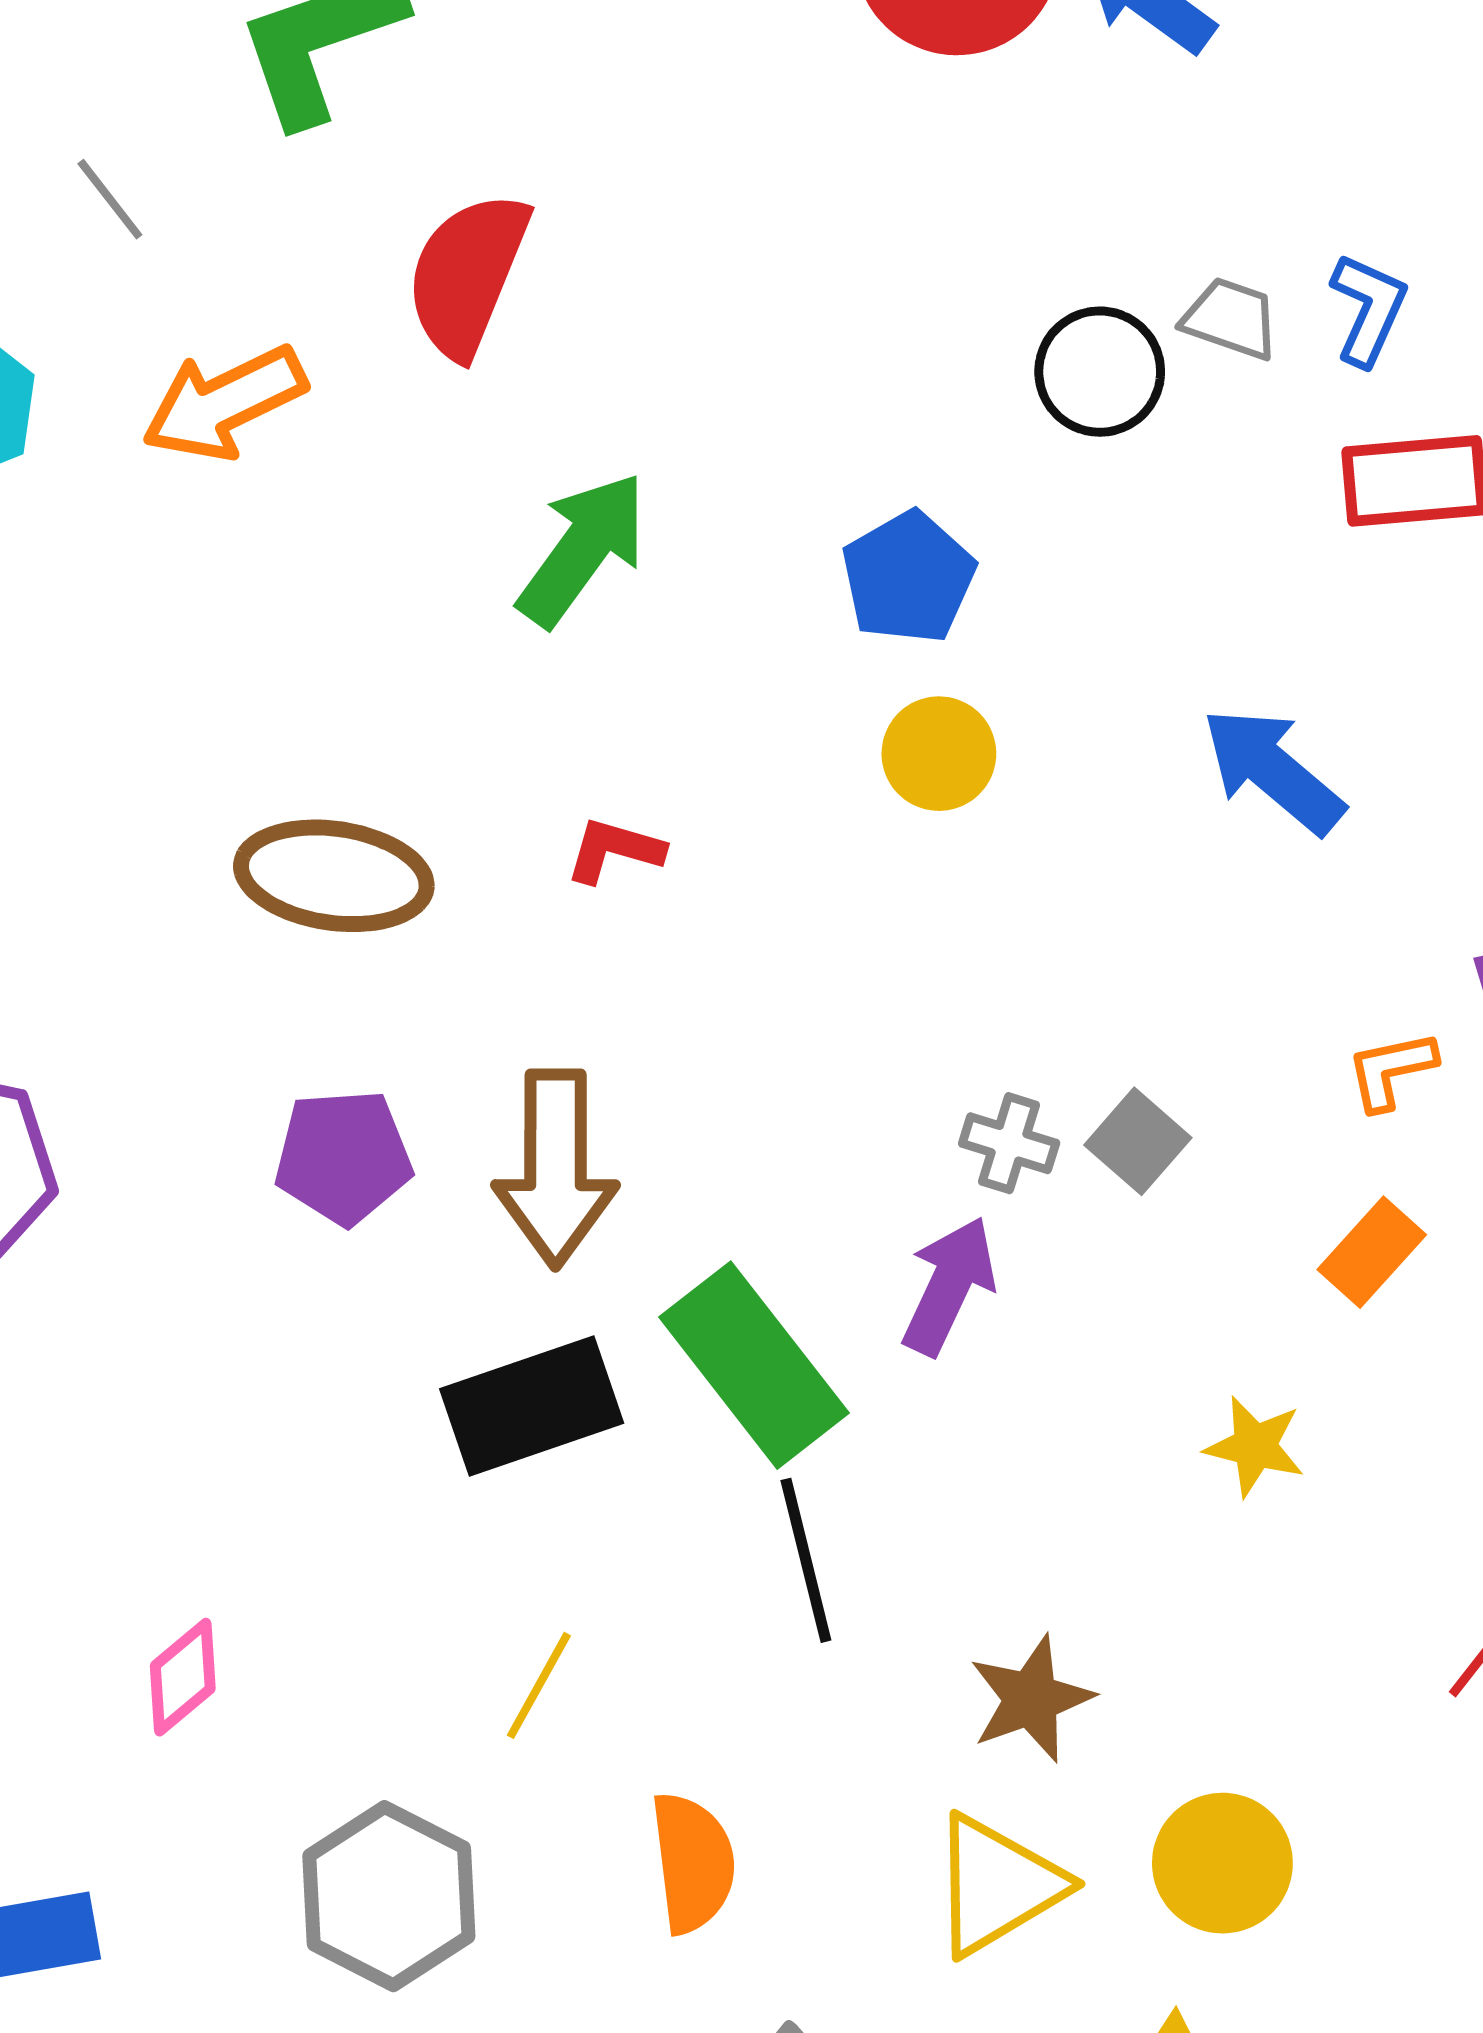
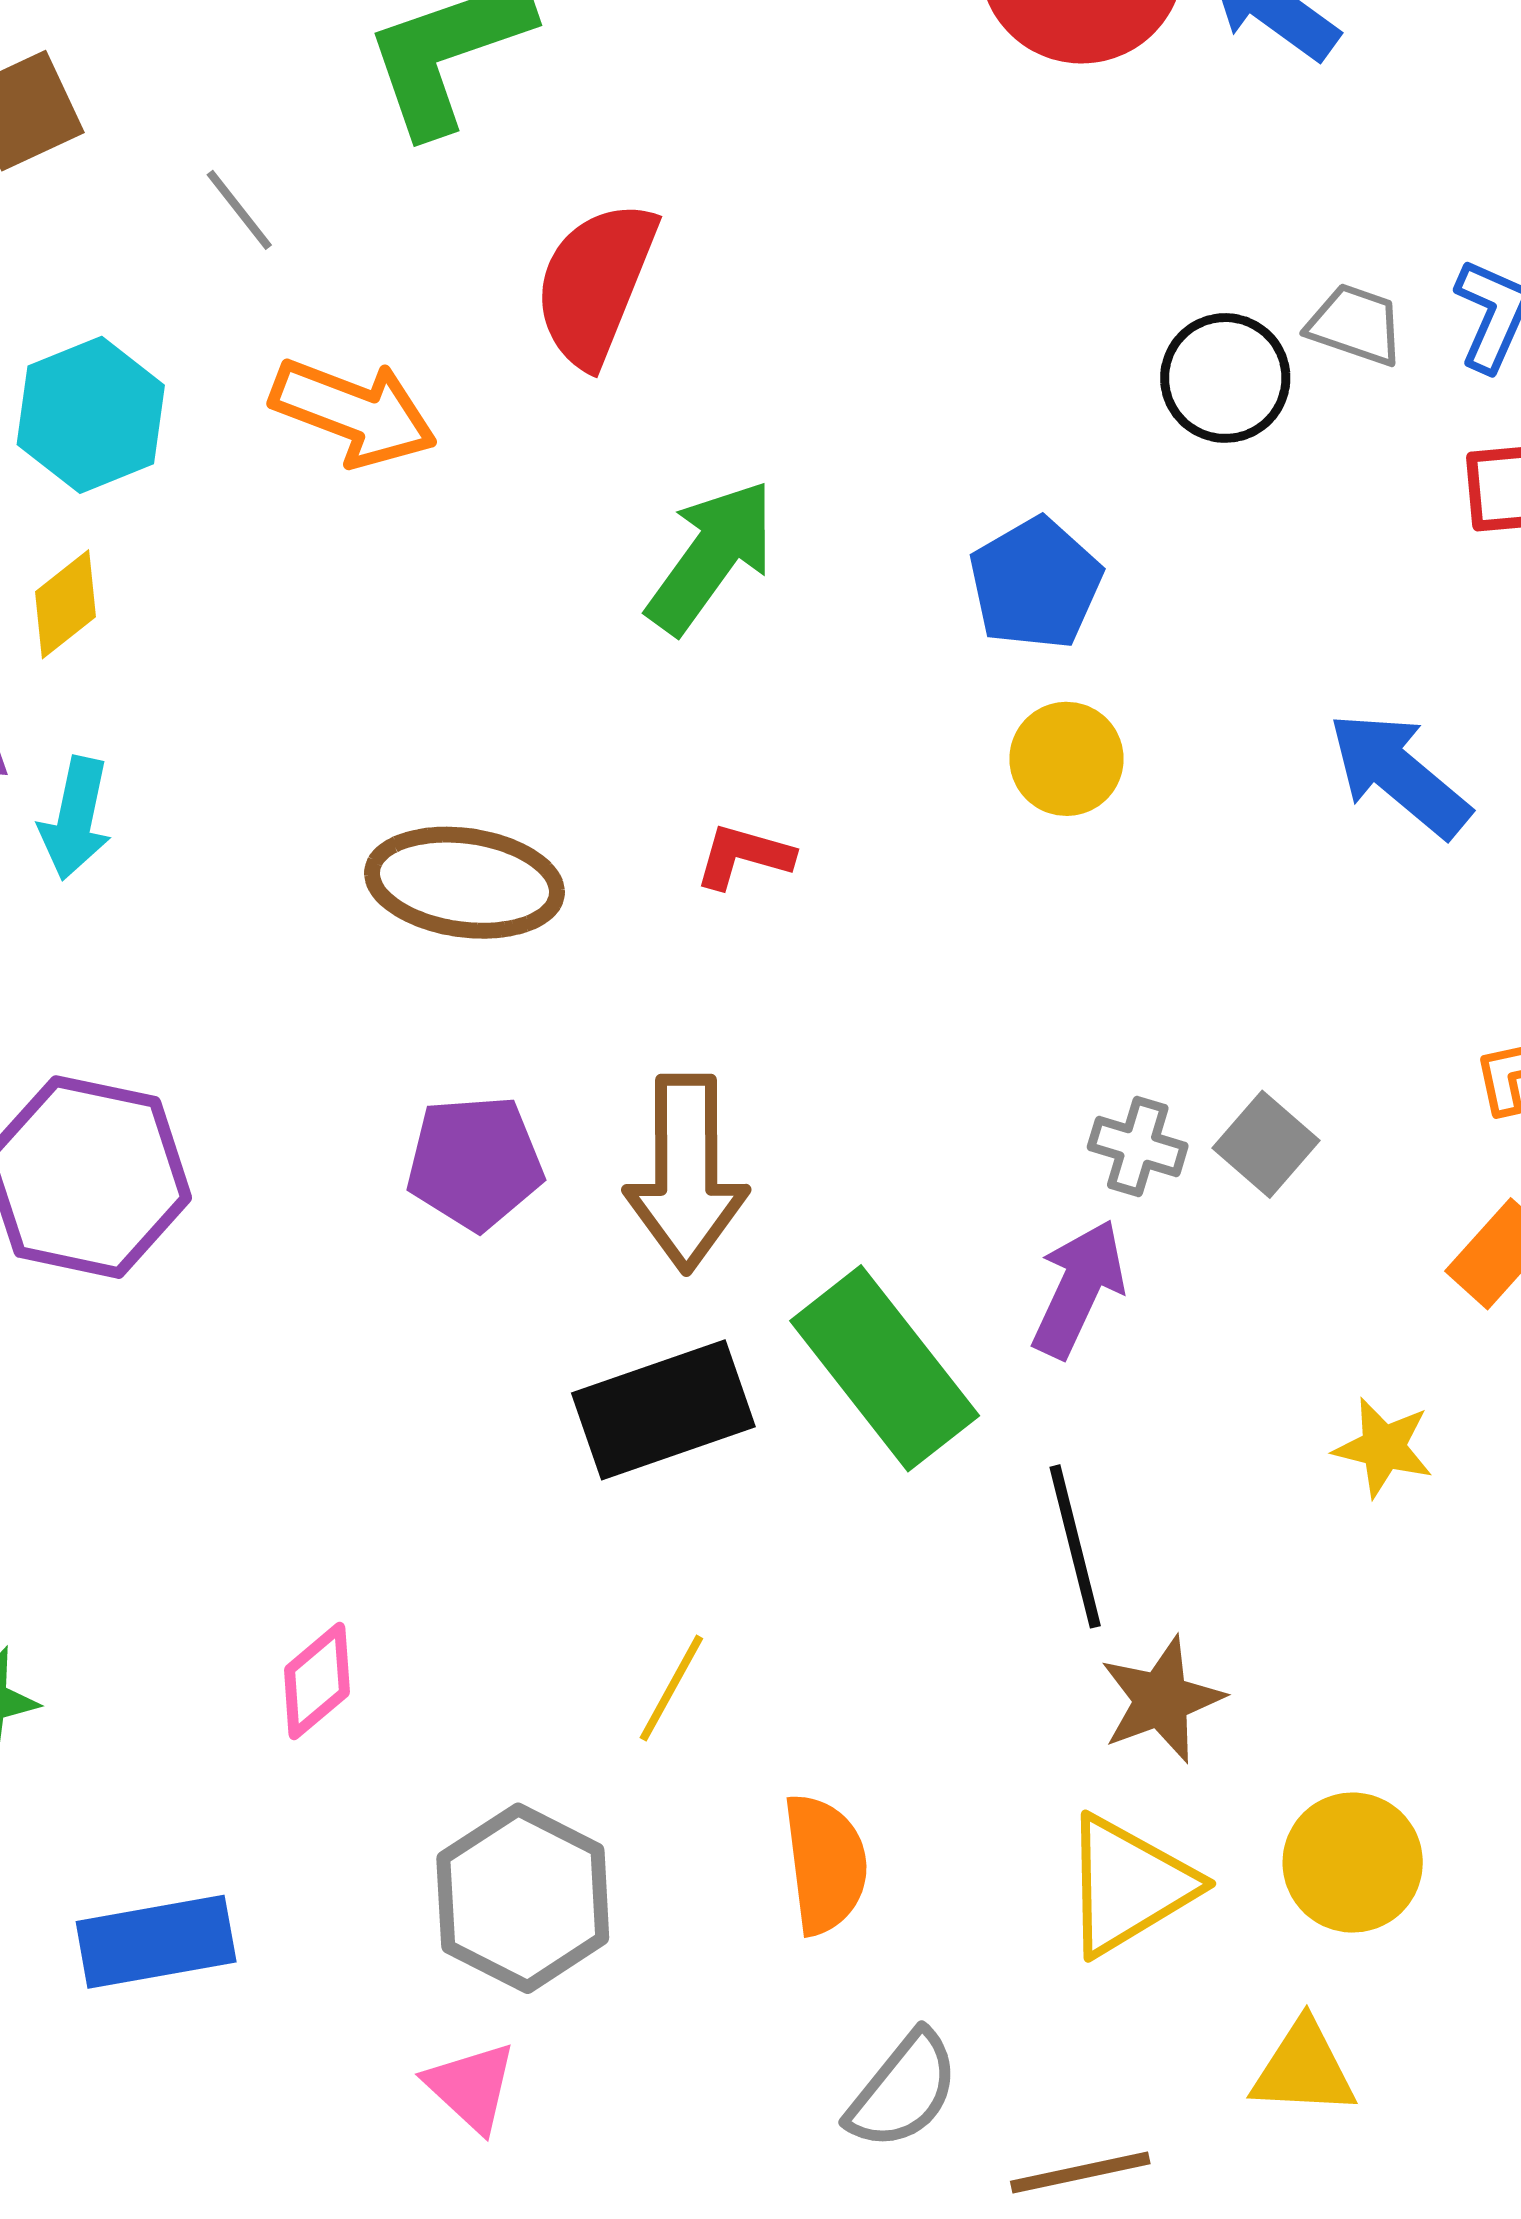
orange arrow: (224, 403) -> (354, 412), turned -133
black line: (806, 1560) -> (1075, 1546), moved

